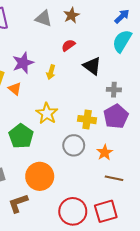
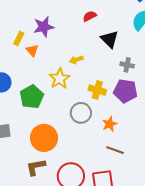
yellow arrow: (51, 72) -> (76, 60), moved, turned 48
purple pentagon: (116, 116) -> (125, 91), turned 30
brown L-shape: (18, 203) -> (36, 167), moved

